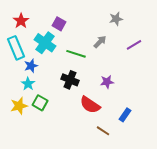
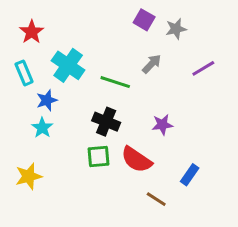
purple square: (59, 24) -> (144, 20), moved
cyan rectangle: (16, 48) -> (24, 73), size x0.7
green square: (40, 103) -> (98, 157), moved, turned -35
yellow star: (19, 106) -> (29, 176), moved

